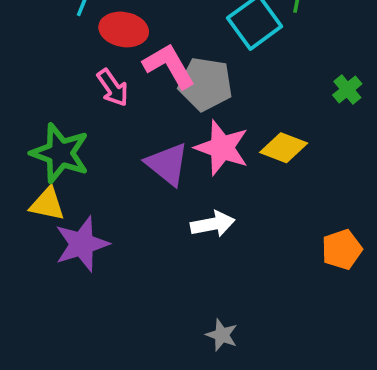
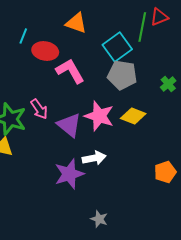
gray pentagon: (205, 84) -> (122, 75), moved
pink arrow: (113, 88) -> (39, 109), moved
purple star: (82, 244) -> (69, 174), moved

